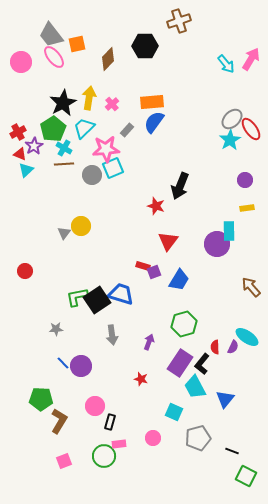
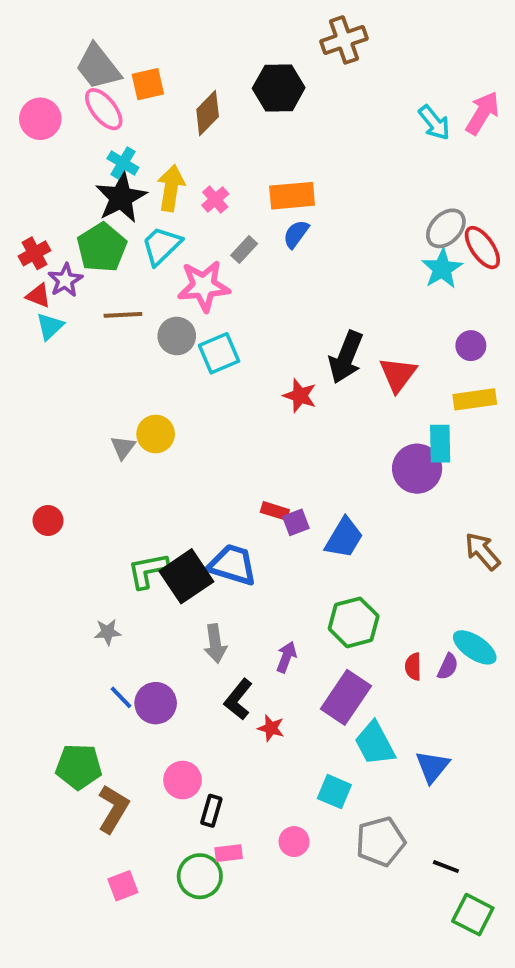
blue semicircle: (154, 122) -> (296, 234), size x0.7
cyan cross: (64, 148) -> (123, 163), moved
cyan square: (113, 168) -> (219, 353), moved
yellow rectangle: (247, 208) -> (475, 399), size x1.5
red triangle: (168, 241) -> (398, 374), moved
black L-shape: (202, 364) -> (238, 699), moved

